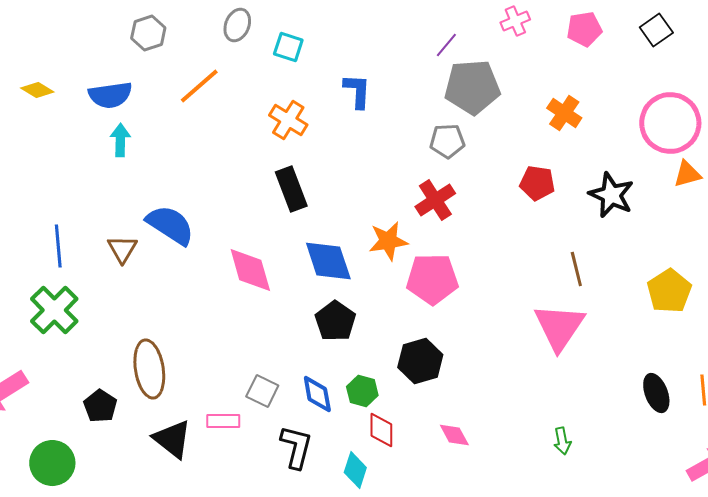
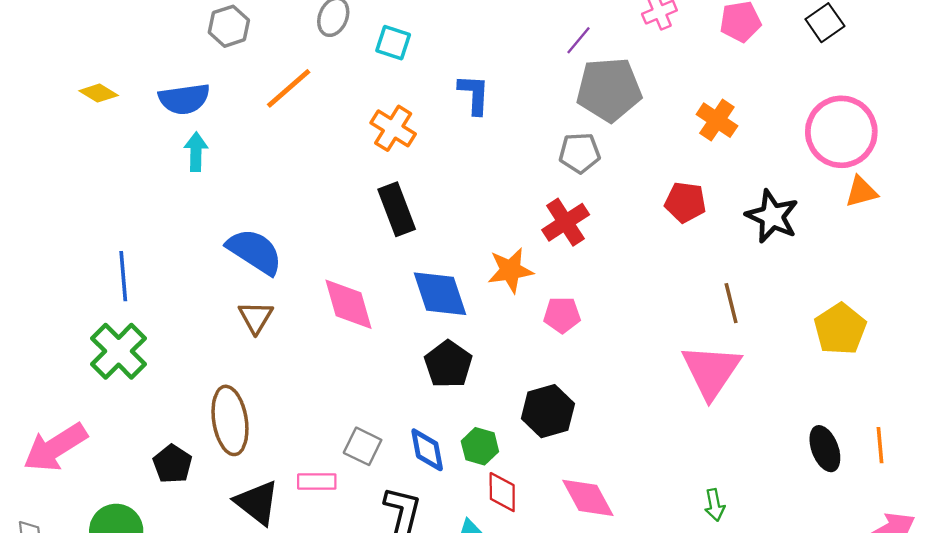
brown triangle: (122, 249) -> (256, 317), moved
pink pentagon: (432, 279) -> (562, 315), size x0.6
pink diamond: (454, 435) -> (588, 498), size x1.5

